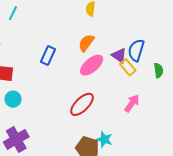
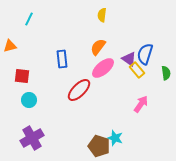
blue rectangle: (48, 56) -> (62, 59), turned -30
red ellipse: (82, 104) -> (79, 90), moved

